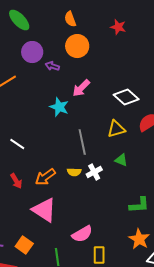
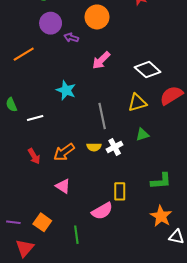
cyan star: (59, 107) -> (66, 90), moved
white line: (17, 144) -> (35, 118), turned -49
green triangle: (121, 160) -> (142, 135), turned -40
pink triangle: (44, 210) -> (63, 186), size x0.6
yellow rectangle: (99, 255) -> (120, 191), moved

